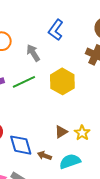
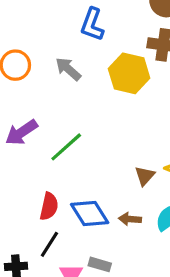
yellow hexagon: (62, 81) -> (129, 73), moved
green line: (24, 82) -> (66, 147), moved

